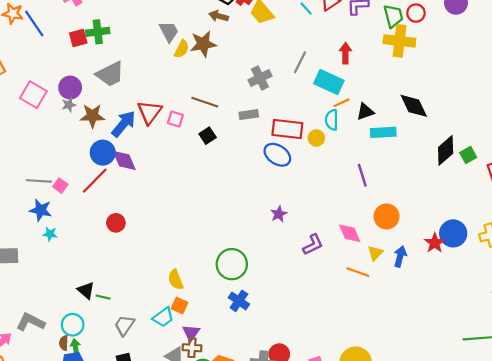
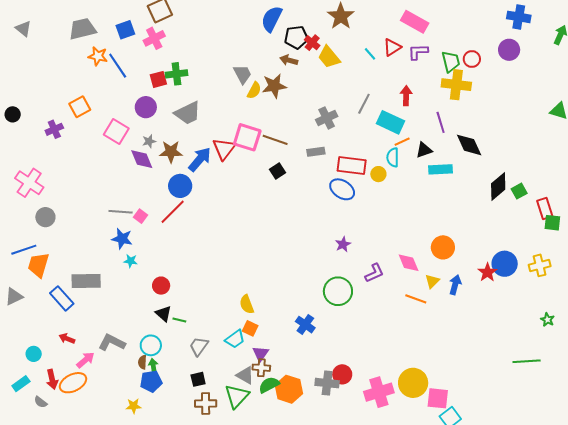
purple circle: (70, 88) -> (146, 107), moved
pink square: (175, 119) -> (247, 137), moved, size x1.8
purple diamond: (124, 160) -> (142, 159), moved
purple line: (362, 175) -> (441, 122), moved
red circle: (116, 223) -> (161, 286), moved
green circle: (232, 264) -> (338, 291), moved

